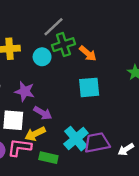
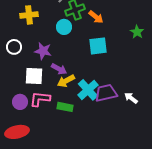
cyan circle: (42, 57) -> (64, 27), moved
yellow arrow: (35, 134) -> (66, 81), moved
white arrow: (126, 149) -> (131, 98), turned 72

